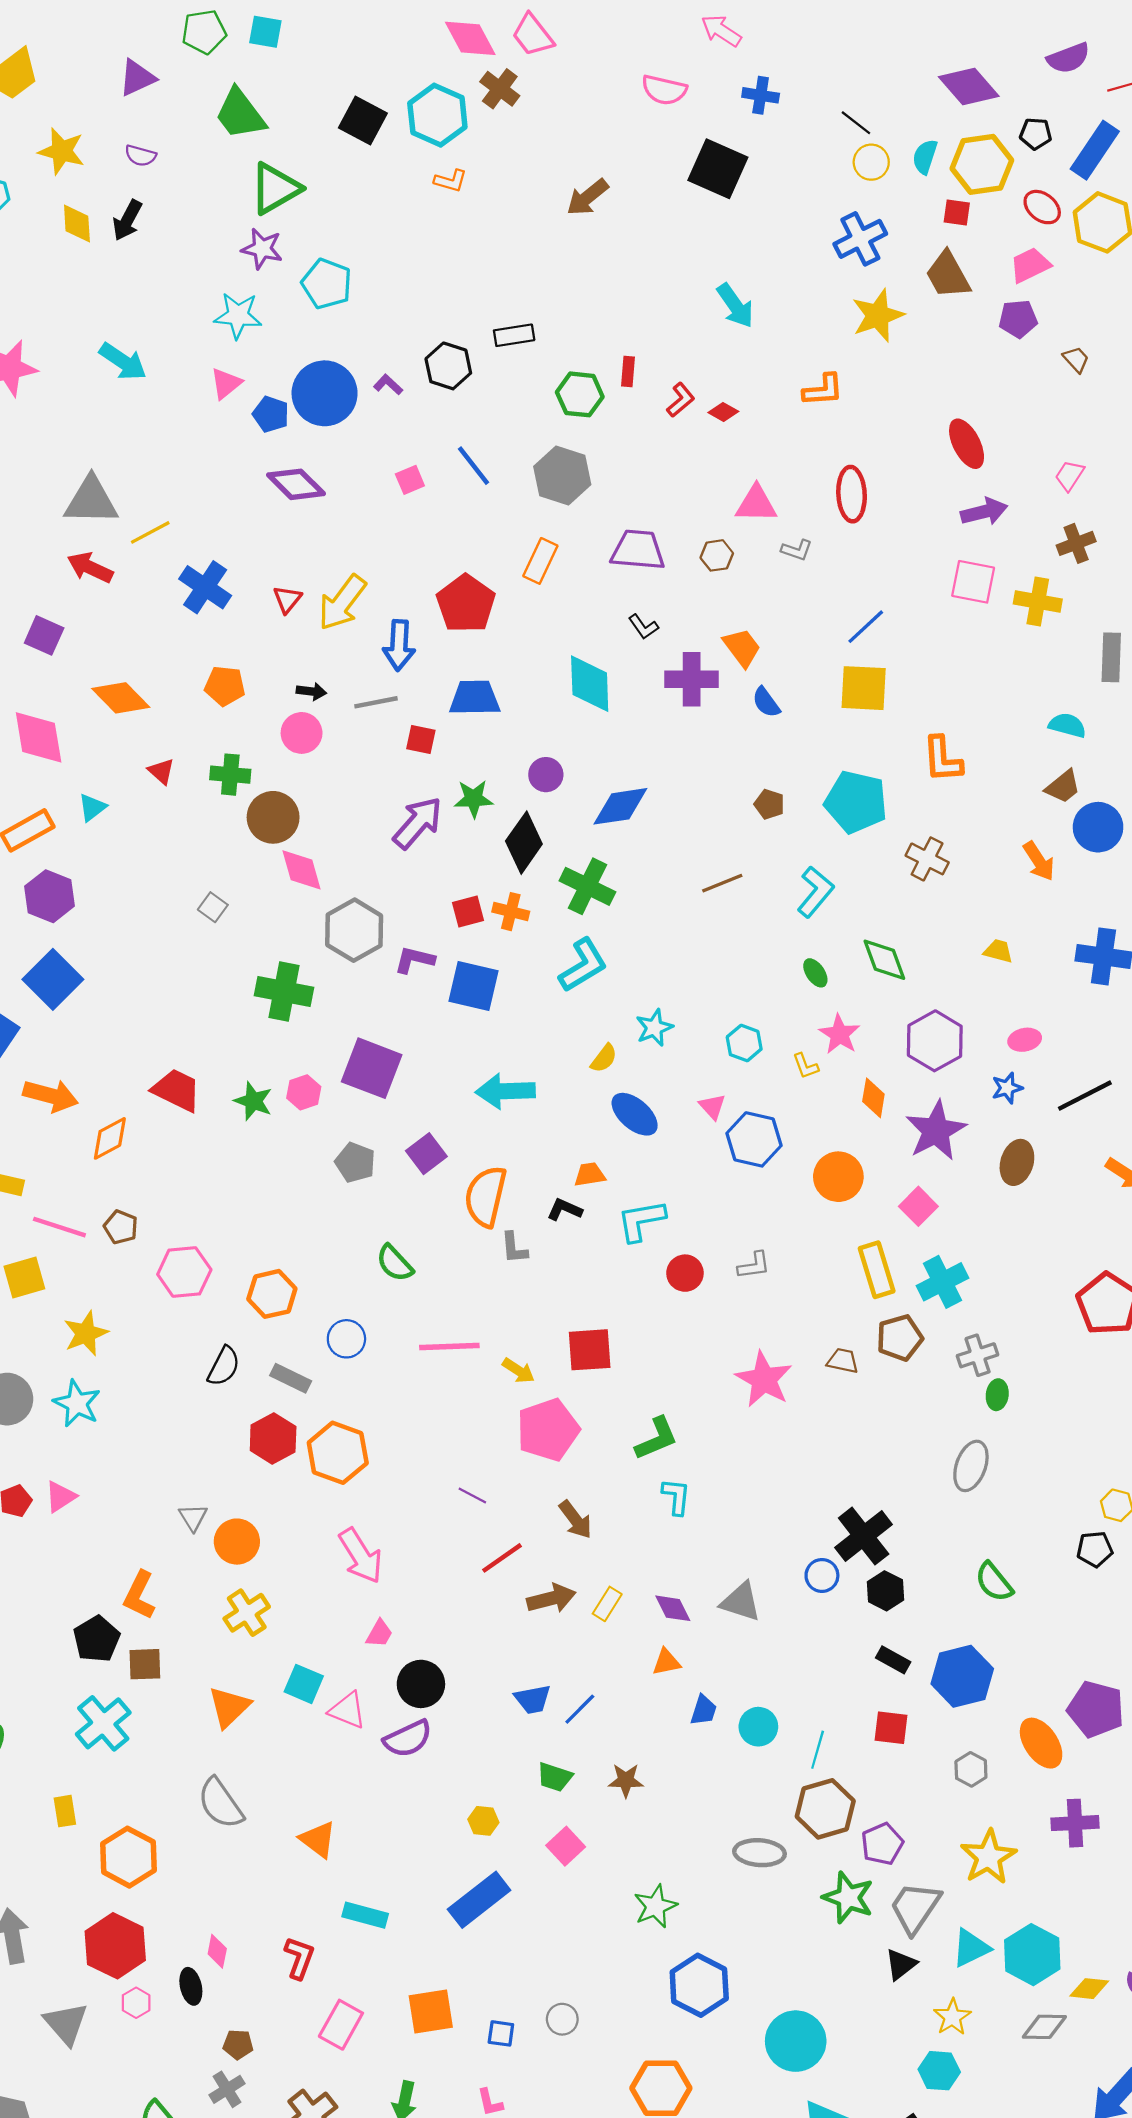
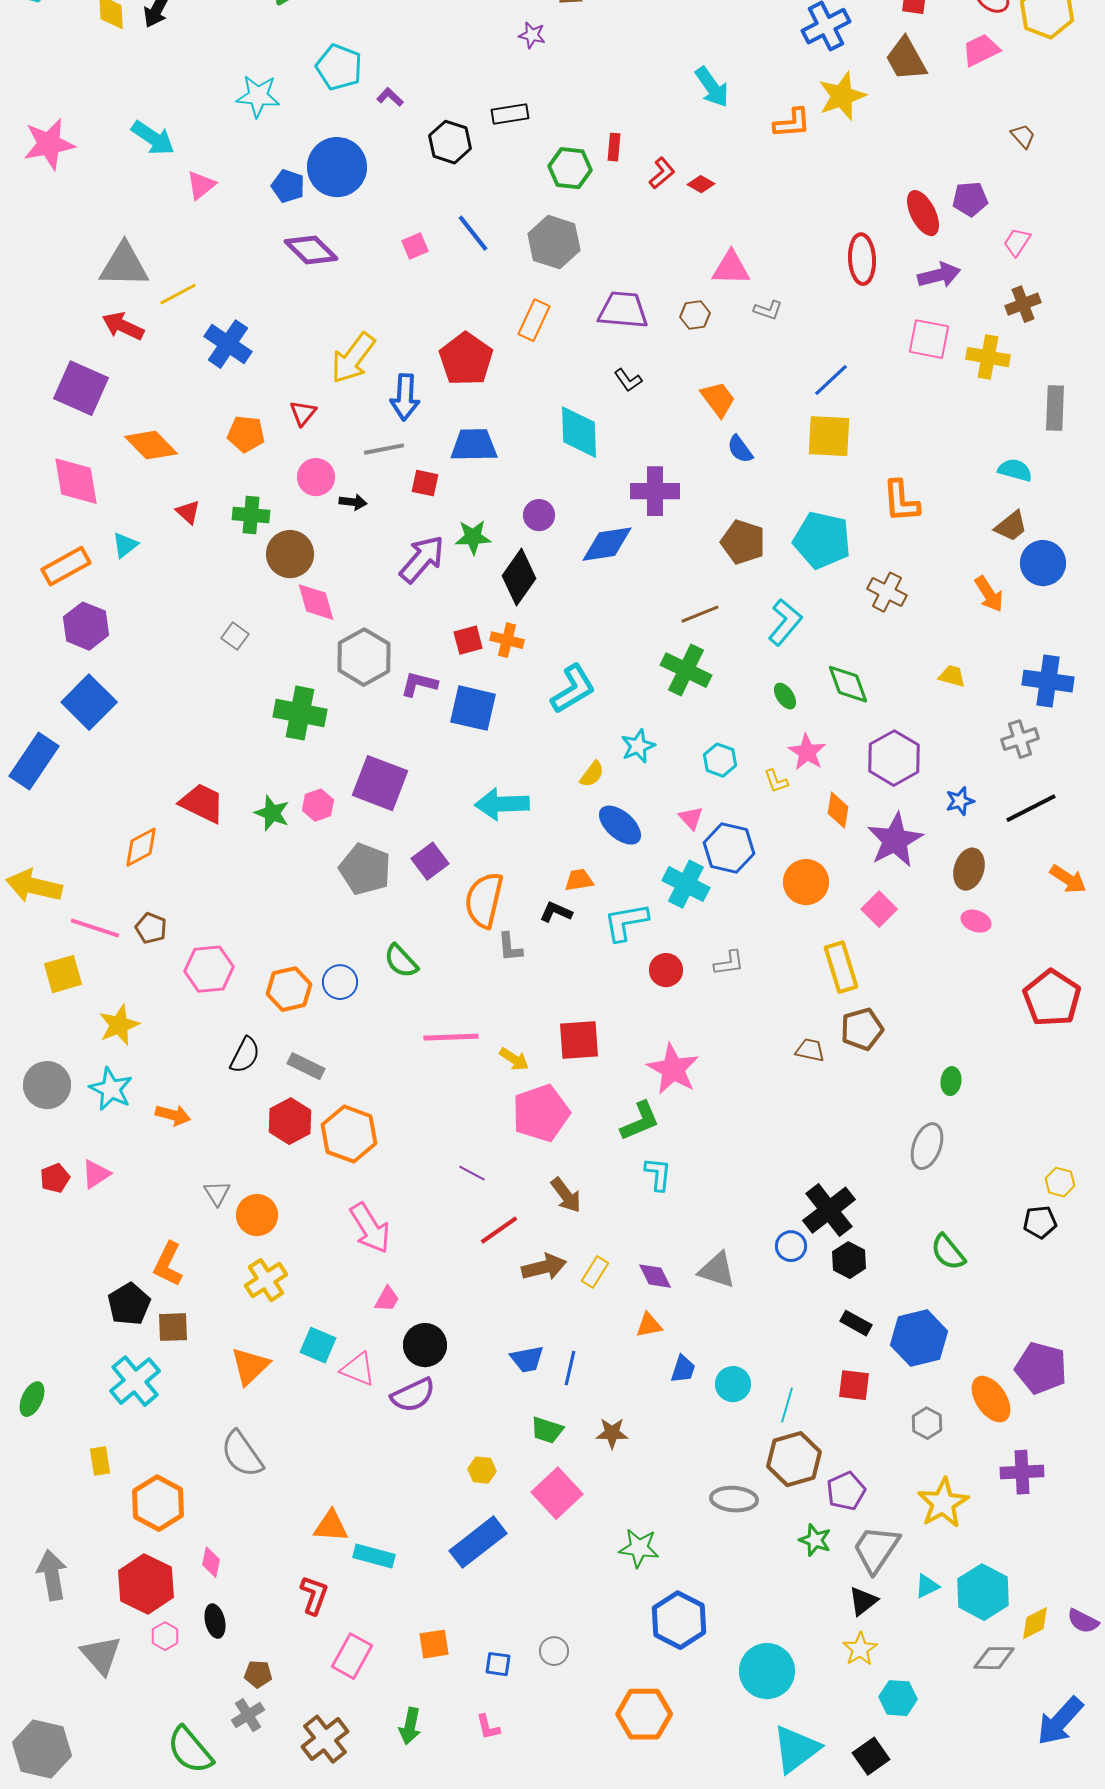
purple star: (262, 249) -> (532, 35), moved, size x0.7
purple pentagon: (1018, 319) -> (970, 199), moved
pink triangle: (226, 383) -> (201, 185), moved
purple L-shape: (388, 385) -> (390, 97), moved
orange L-shape: (823, 390) -> (792, 123), moved
red ellipse: (852, 494) -> (862, 259), moved
red triangle: (287, 599) -> (303, 413), moved
purple square: (44, 635) -> (81, 388), size x1.5
purple cross: (692, 679) -> (655, 491), moved
black arrow: (311, 691) -> (353, 502), moved
brown pentagon: (769, 804) -> (743, 542), size x1.6
green cross: (587, 886) -> (686, 670), moved
pink ellipse: (1025, 1040) -> (976, 921), moved, turned 32
orange arrow: (51, 1096) -> (173, 1115), moved, size x0.7
gray pentagon: (355, 1162) -> (365, 869), size x1.4
cyan cross: (942, 1282) -> (686, 884), moved, turned -36
blue circle: (346, 1339) -> (340, 982), moved
gray cross: (978, 1355) -> (1020, 739), moved
pink star: (764, 1379) -> (673, 1069), moved
blue line: (580, 1709) -> (570, 1368), turned -32
orange triangle: (318, 1840) -> (331, 1526), moved, turned -33
pink square: (566, 1846) -> (557, 1493), size x1.4
green star: (848, 1898) -> (815, 1540), size x0.7
green star: (655, 1906) -> (639, 1548), turned 30
cyan triangle: (971, 1948) -> (927, 1586), size x0.7
pink diamond: (217, 1951) -> (211, 1562), moved
yellow diamond: (1089, 1989) -> (1035, 1623), turned -33
orange square: (431, 2012) -> (434, 1644), size x0.7
yellow star: (952, 2017) -> (860, 1649), moved

